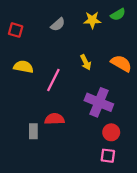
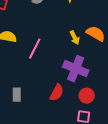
yellow arrow: (86, 62) -> (75, 38), moved
red semicircle: (54, 119) -> (57, 93), moved, turned 120

